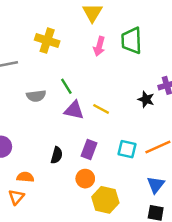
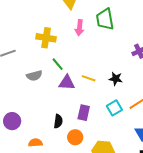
yellow cross: (47, 41) -> (46, 38), moved
black star: (146, 99) -> (116, 79), moved
cyan square: (127, 149) -> (114, 108), turned -35
orange circle: (85, 179) -> (75, 137), moved

